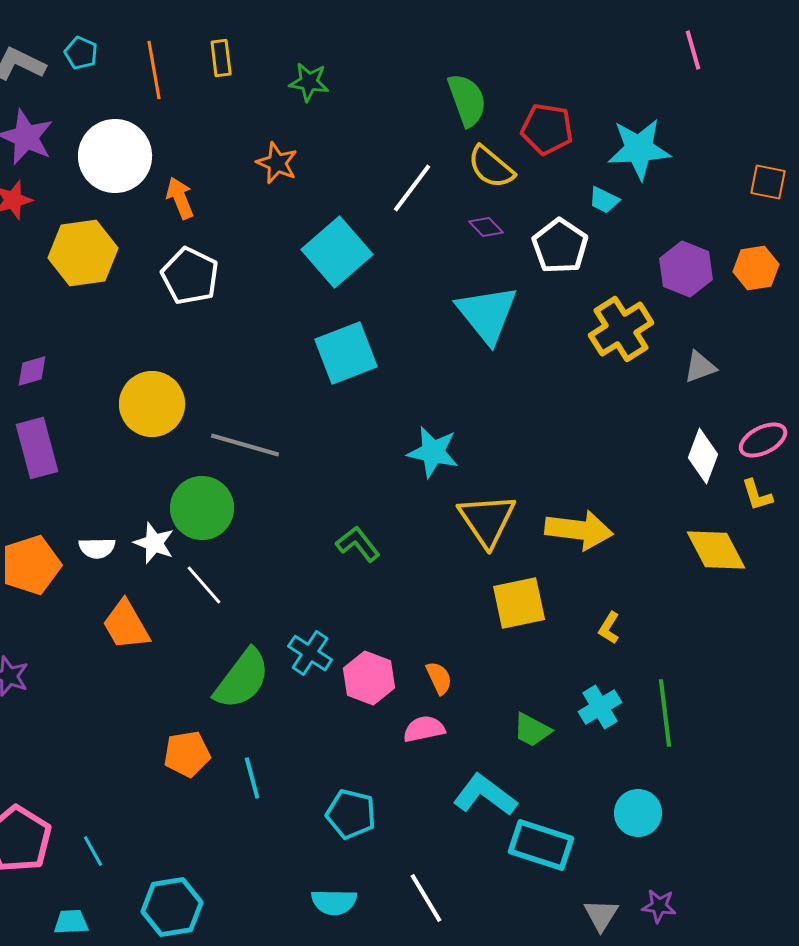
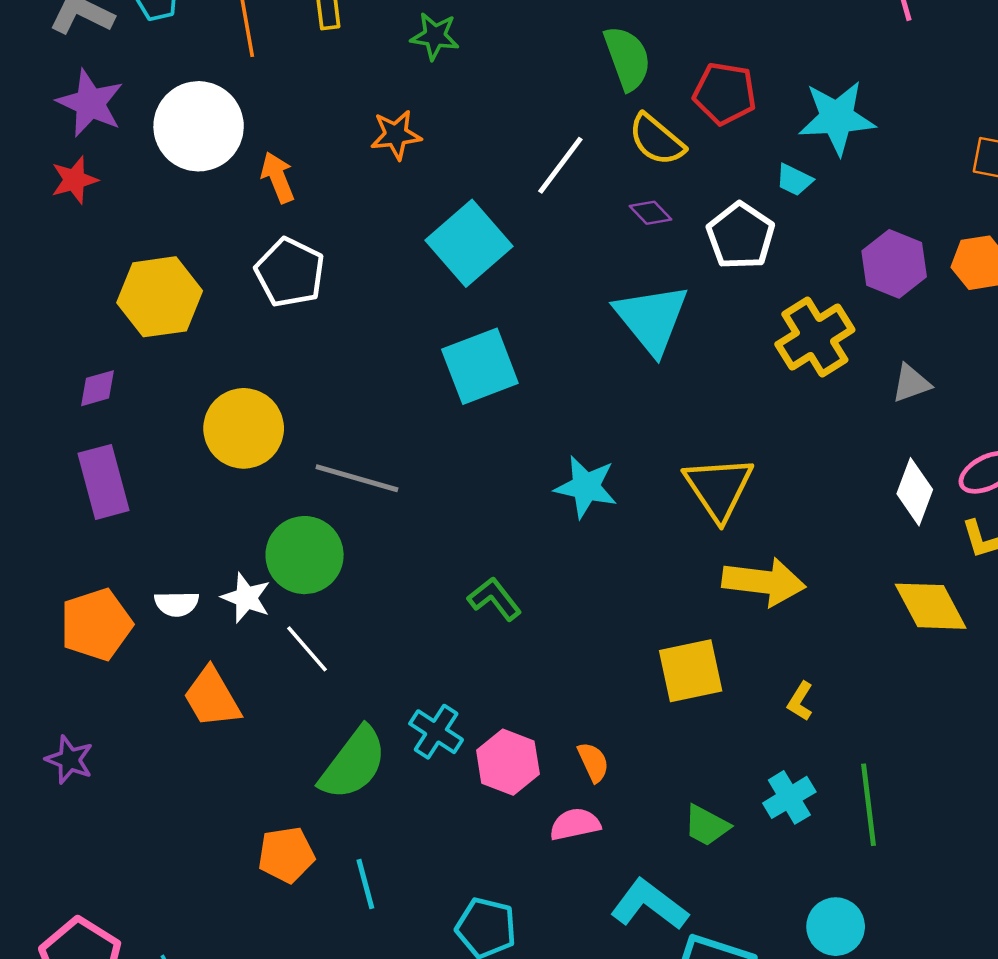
orange star: (277, 163) -> (396, 135), turned -30
yellow hexagon: (83, 253) -> (160, 297), moved
yellow triangle: (487, 520) -> (719, 488), moved

